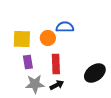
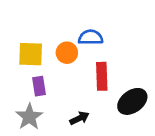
red rectangle: (56, 64) -> (102, 76), moved
gray star: (35, 84) -> (29, 117), moved, turned -30

